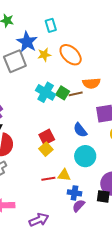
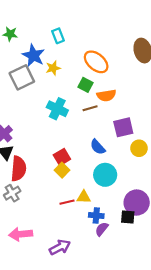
orange ellipse: (71, 55) -> (96, 62), moved
green square: (63, 93) -> (85, 85), moved

